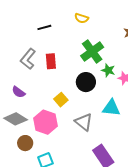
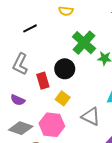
red rectangle: (51, 61) -> (43, 81), moved
black circle: (86, 82) -> (65, 69), moved

